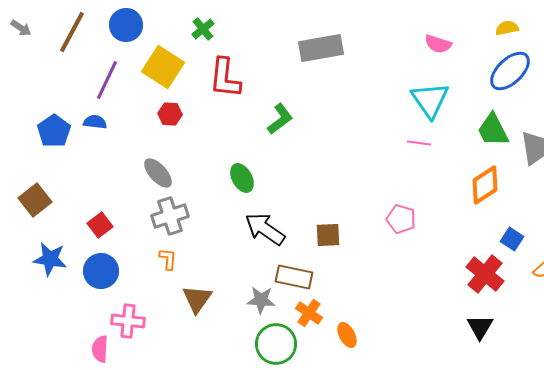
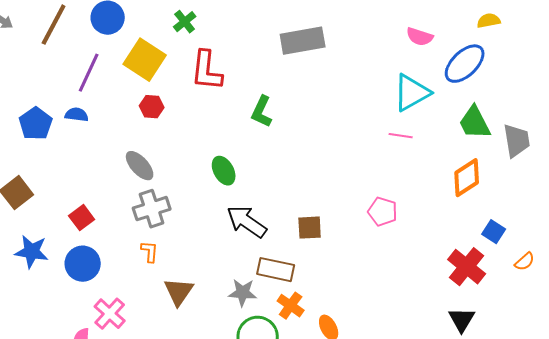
blue ellipse: (510, 71) -> (465, 64), moved
cyan triangle: (430, 100) -> (412, 93), turned 36
green L-shape: (280, 119) -> (262, 112), turned 152
pink cross: (128, 321) -> (110, 314), turned 36

